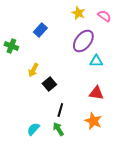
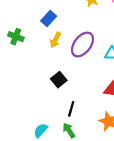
purple ellipse: (83, 41) -> (82, 44), moved
yellow arrow: (33, 70) -> (55, 40), moved

